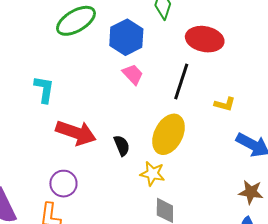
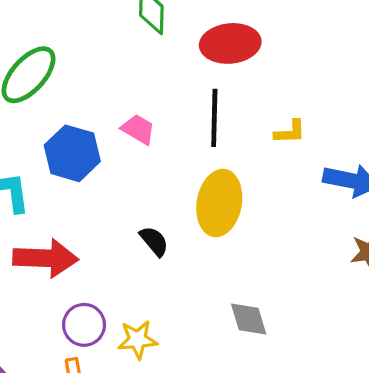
blue hexagon: (126, 37) -> (72, 153), moved
red arrow: (76, 133) -> (46, 258), moved
yellow star: (152, 174) -> (138, 340), moved

